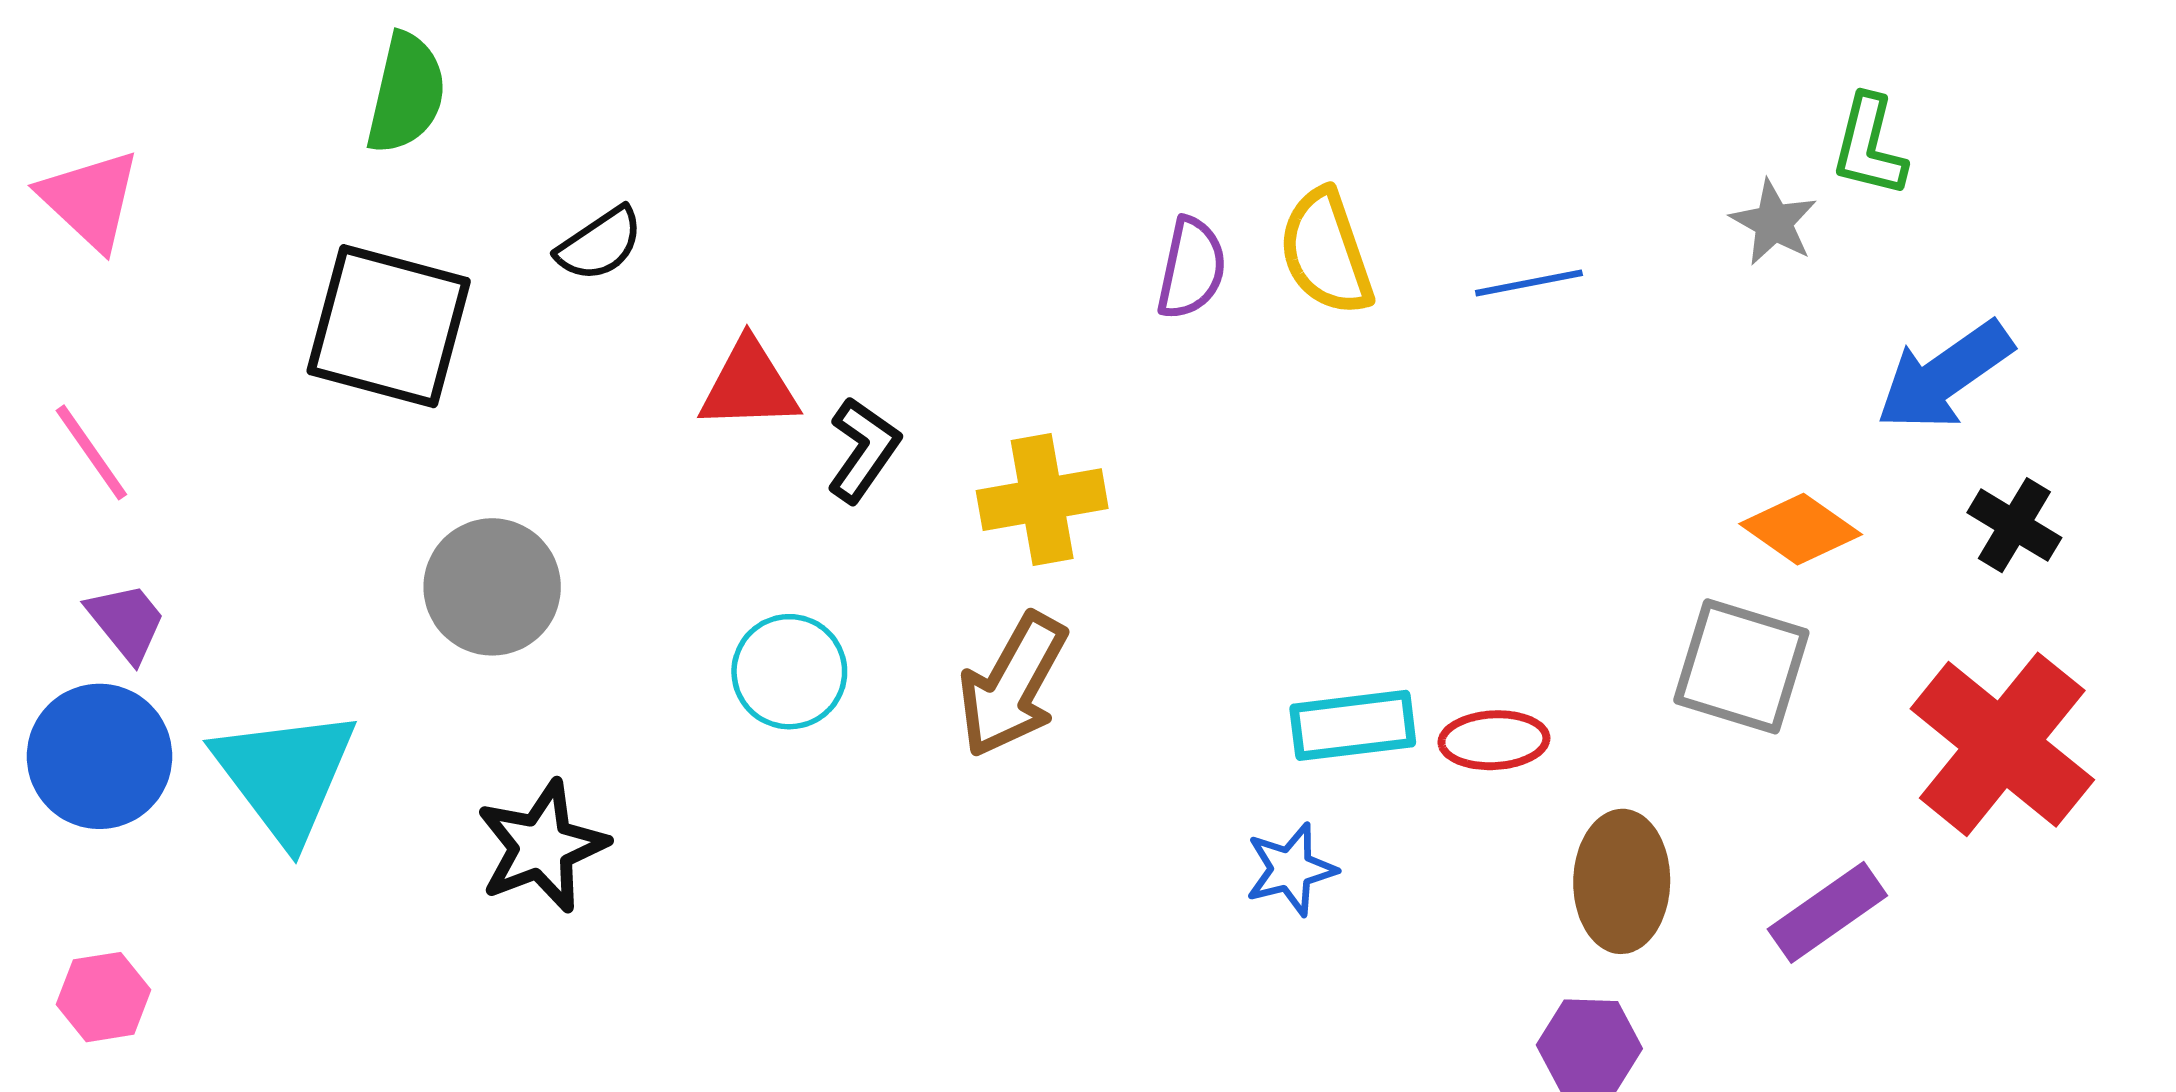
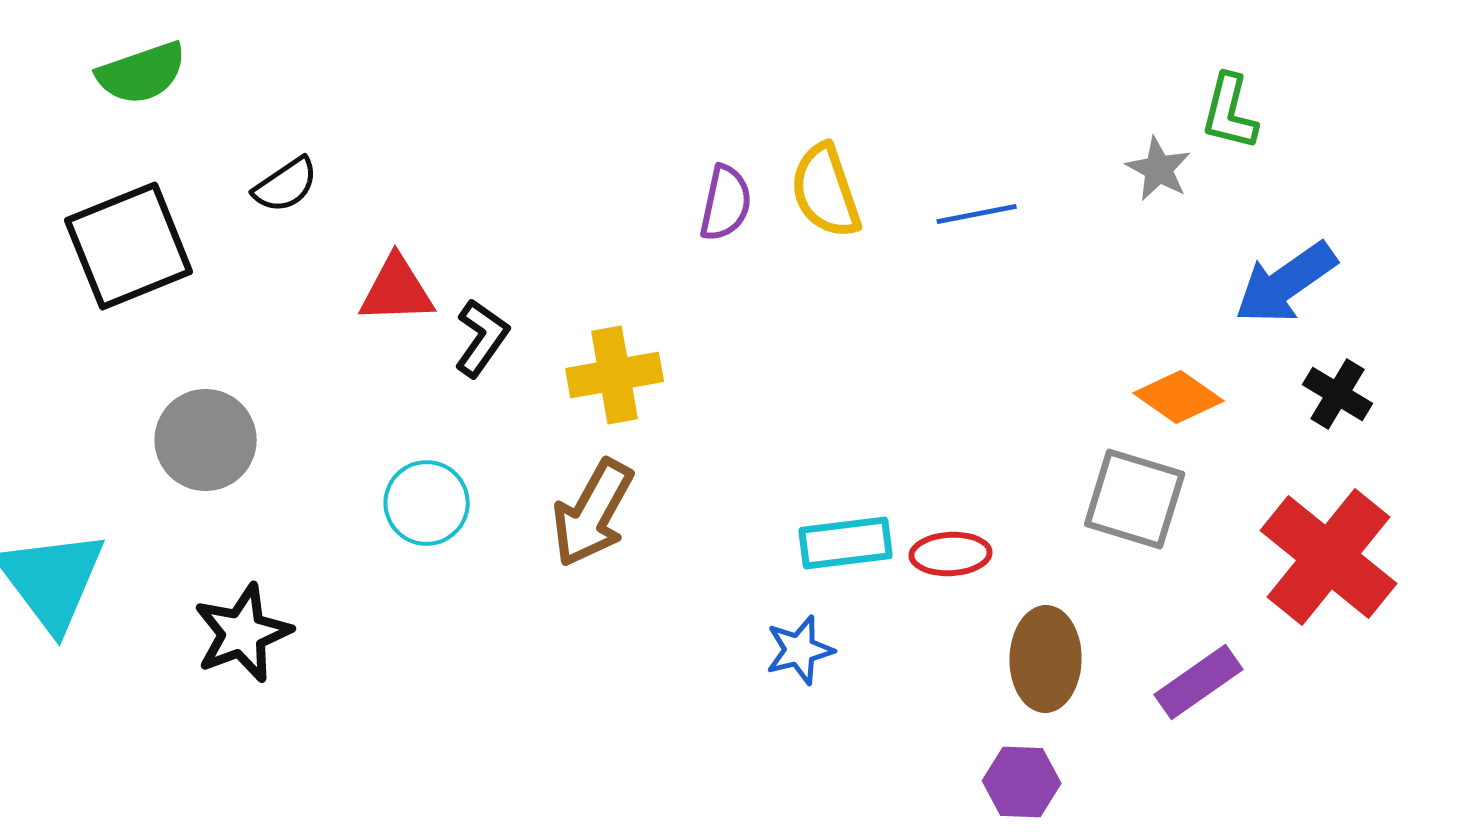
green semicircle: (406, 93) -> (142, 73), turned 58
black square: (389, 326) -> (129, 246), turned -37

